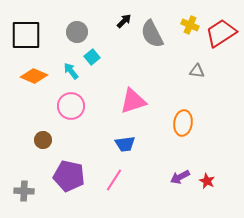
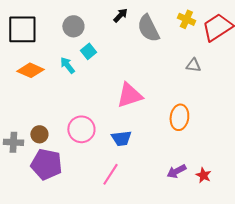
pink circle: (71, 106) -> (81, 129), moved
purple pentagon: (69, 176) -> (46, 164), moved
gray cross: (24, 191) -> (13, 142), moved

